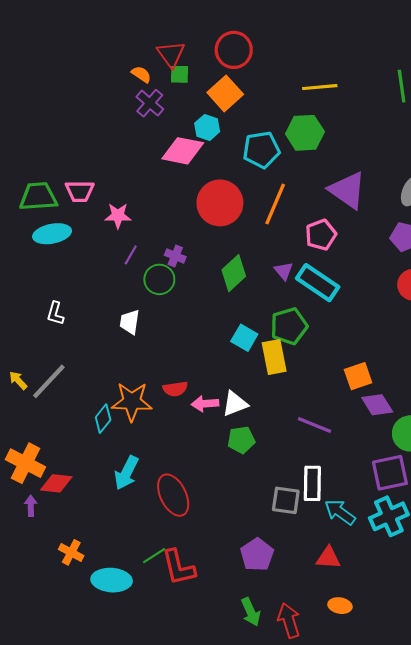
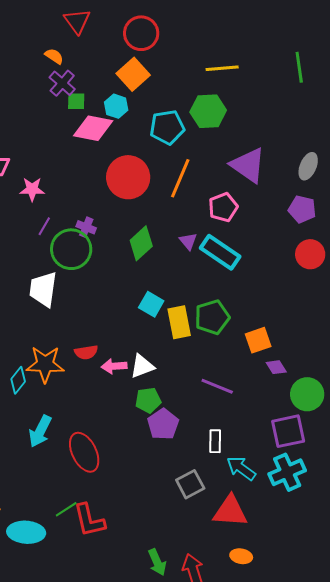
red triangle: (171, 54) -> (77, 21), moved
green square: (180, 74) -> (76, 101), moved
green circle: (159, 279) -> (71, 249), size x1.4
white trapezoid: (130, 322) -> (43, 289), size x1.5
green pentagon: (289, 326) -> (212, 317), moved
purple diamond: (377, 405) -> (276, 367), size x0.7
white rectangle: (312, 483) -> (215, 441), size x0.7
gray square: (286, 500) -> (190, 484), moved, turned -36
purple pentagon: (257, 555) -> (163, 424), moved
red triangle: (328, 558) -> (230, 511), size x1.5

